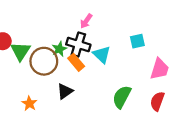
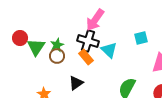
pink arrow: (86, 21) -> (95, 20), size x1.6
green star: (59, 49) -> (57, 45), moved
brown circle: (44, 61) -> (57, 56), size x0.6

